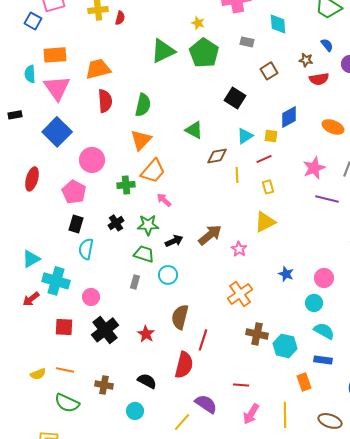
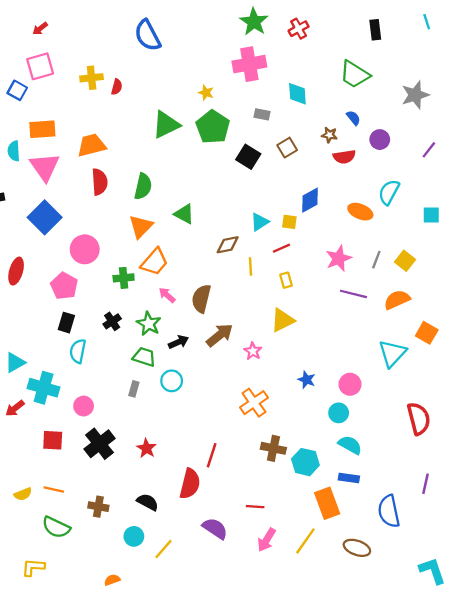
black square: (235, 98) -> (248, 157), moved
green triangle: (194, 130) -> (184, 214), moved
green star: (148, 225) -> (149, 324), turned 30
brown semicircle: (180, 317) -> (201, 299), moved
orange rectangle: (304, 382) -> (327, 503), size x1.5
yellow line: (285, 415) -> (305, 541), turned 35
yellow line: (182, 422) -> (164, 549), moved

